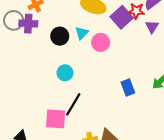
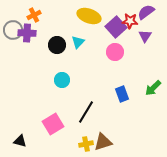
pink circle: (101, 42) -> (115, 52), moved
black line: (73, 104) -> (86, 112), moved
pink square: (56, 119) -> (53, 124), turned -35

